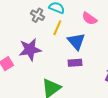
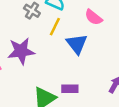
purple rectangle: (75, 63) -> (70, 89), moved

